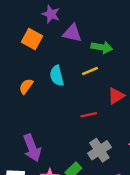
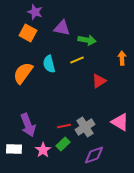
purple star: (51, 14) -> (35, 12), moved
orange semicircle: (26, 86) -> (23, 73), size x1.6
red line: (89, 115) -> (64, 126), moved

